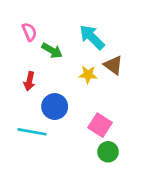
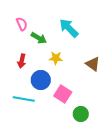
brown triangle: (113, 65) -> (93, 64), moved
yellow star: (88, 75) -> (56, 58), moved
pink square: (100, 125) -> (63, 94), moved

